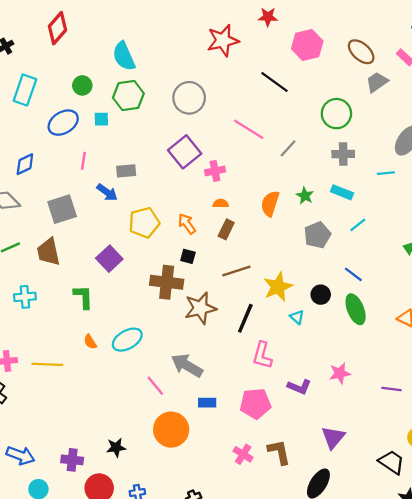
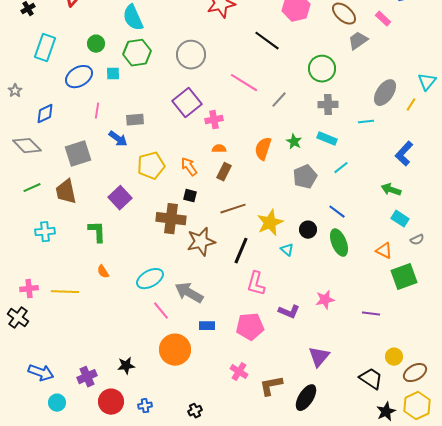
cyan ellipse: (127, 340) -> (150, 279), moved
brown L-shape: (279, 452) -> (271, 386), moved, turned -90
purple cross: (72, 460) -> (87, 377), turned -30

